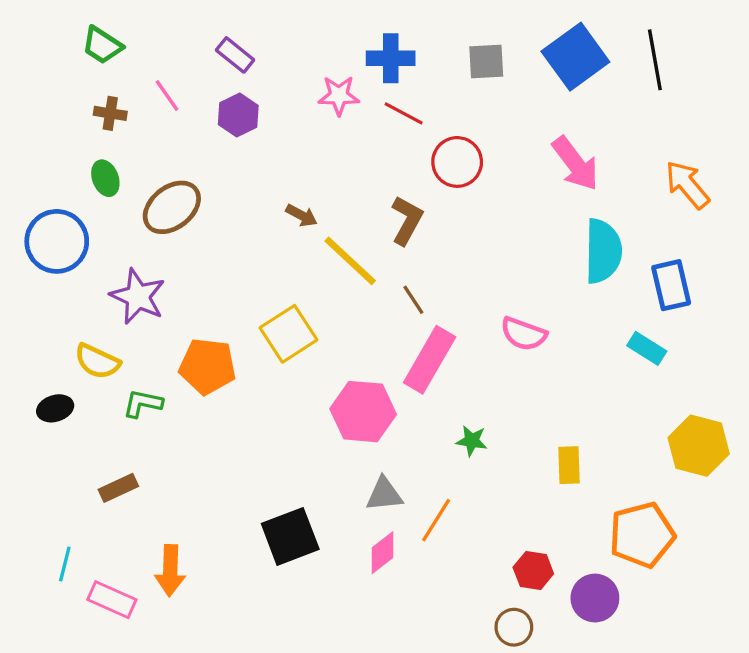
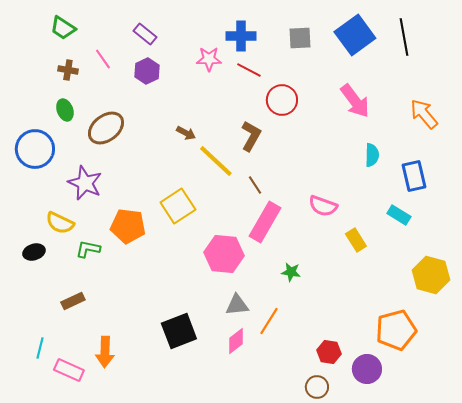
cyan semicircle: (603, 251) -> (372, 155), size x0.6
yellow rectangle: (569, 465) -> (356, 240), moved, turned -30

